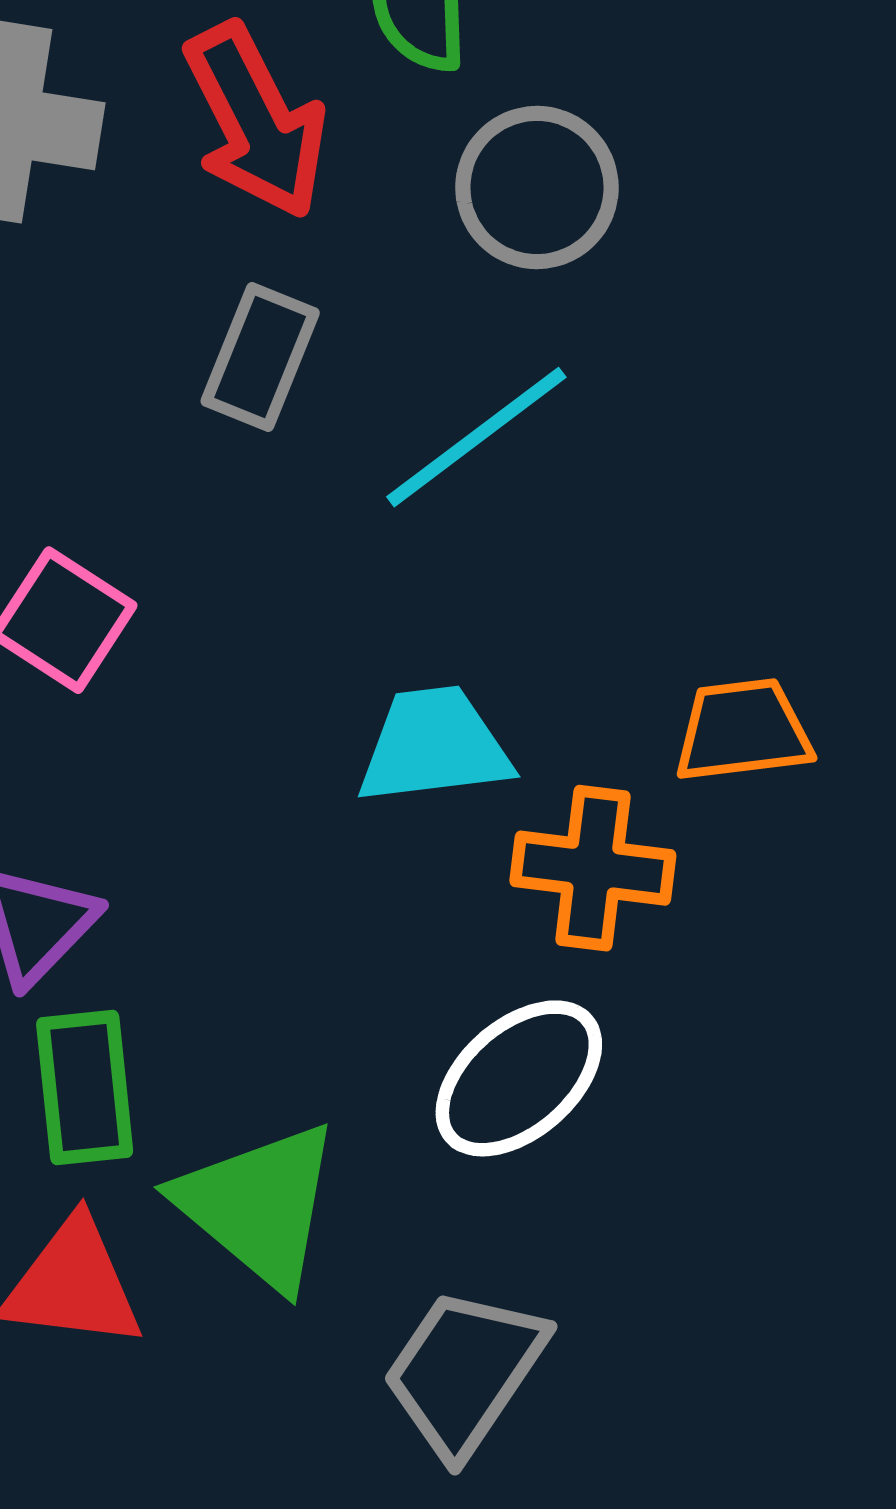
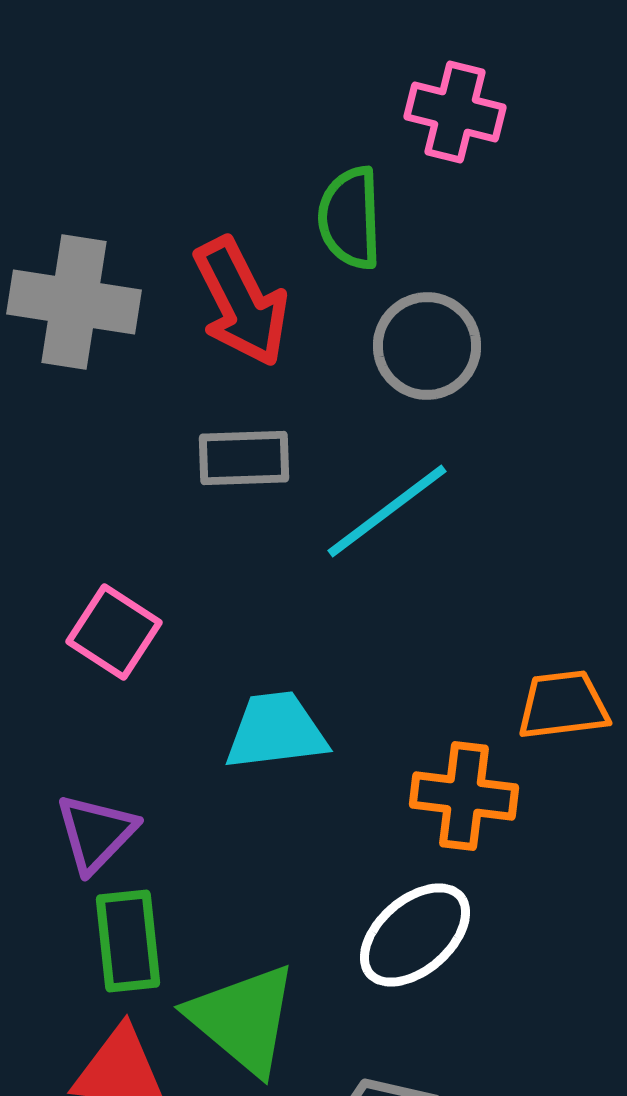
gray rectangle: (260, 357) -> (244, 458), turned 66
cyan trapezoid: (434, 746) -> (276, 731), moved

